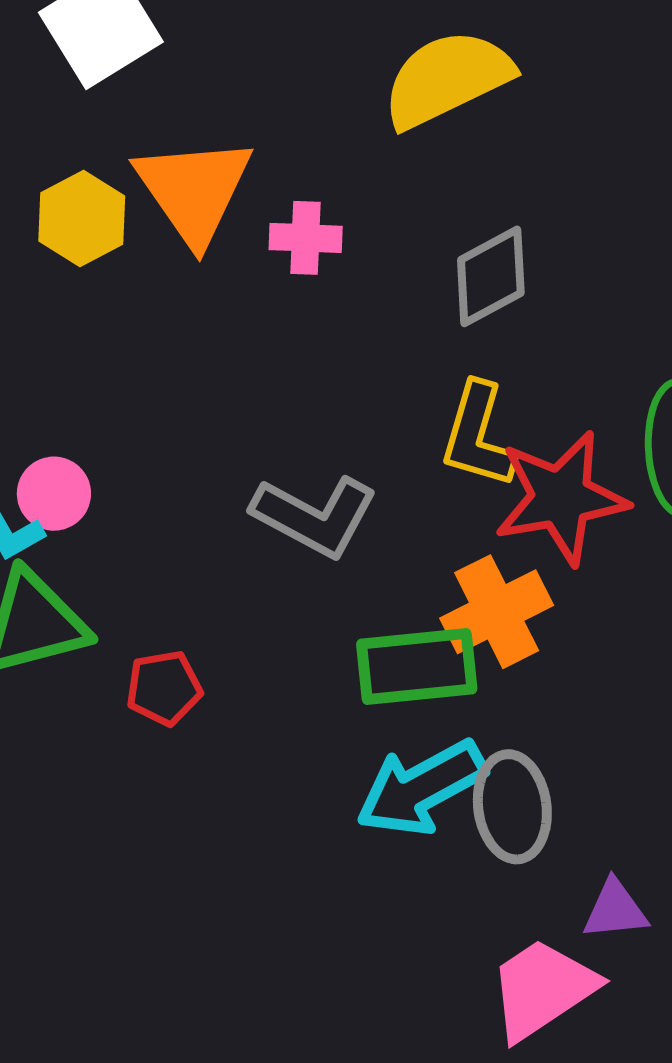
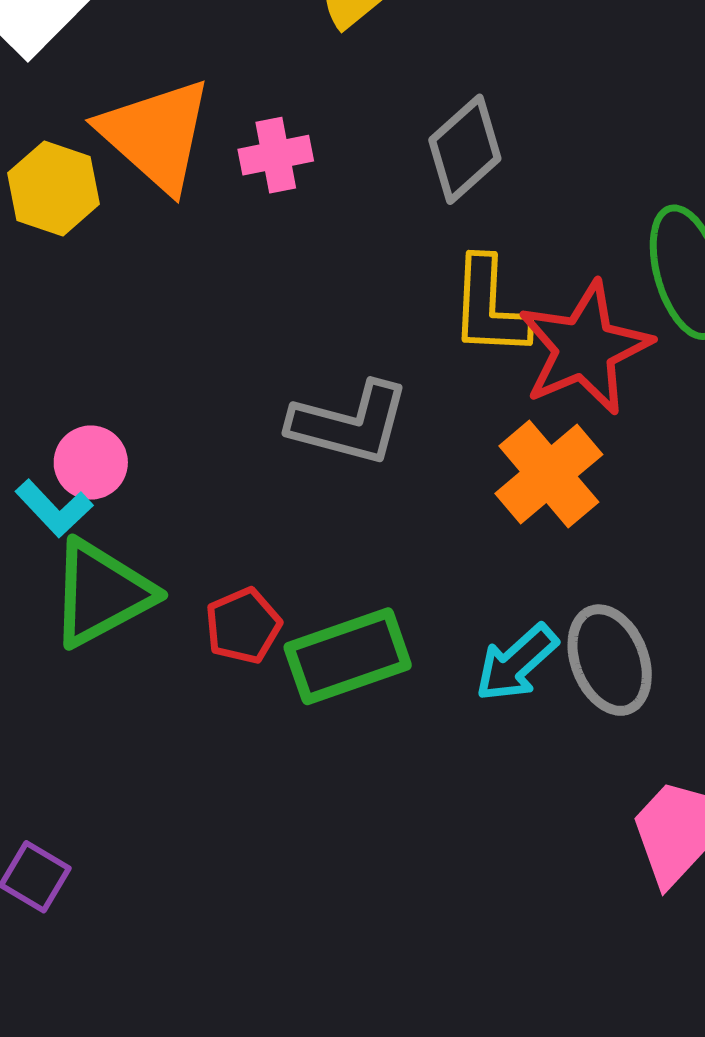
green rectangle: (417, 667) -> (348, 656), moved
cyan arrow: (421, 788) -> (517, 663), size x0.7

